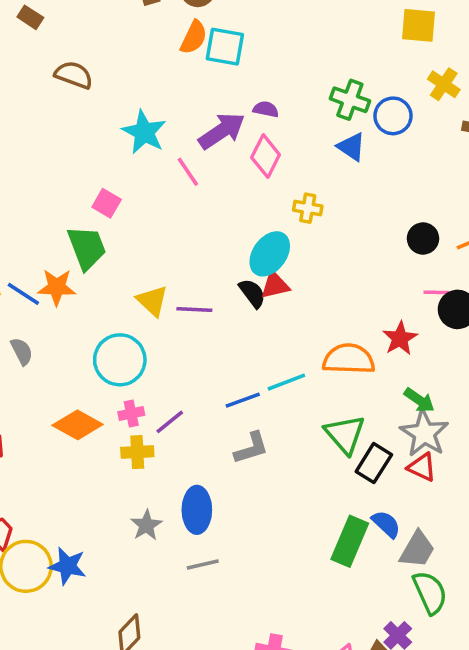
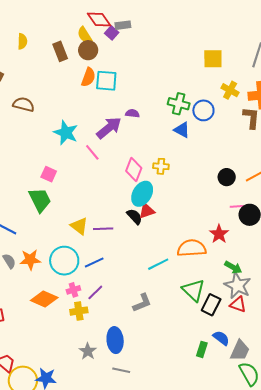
pink diamond: (266, 156) -> (134, 170), moved
orange star: (57, 287) -> (30, 260), moved
blue line: (243, 400) -> (94, 262), moved
green rectangle: (350, 541) -> (202, 349), size x0.6
gray line: (203, 565) -> (121, 370), turned 30

